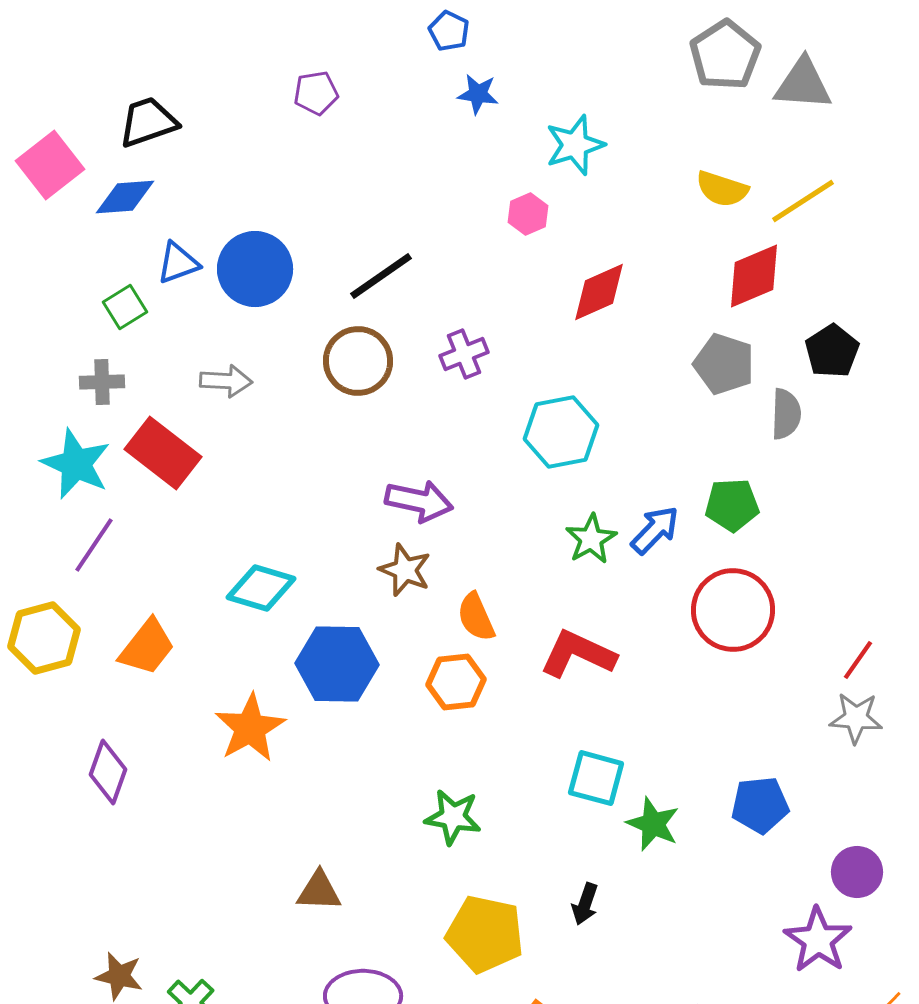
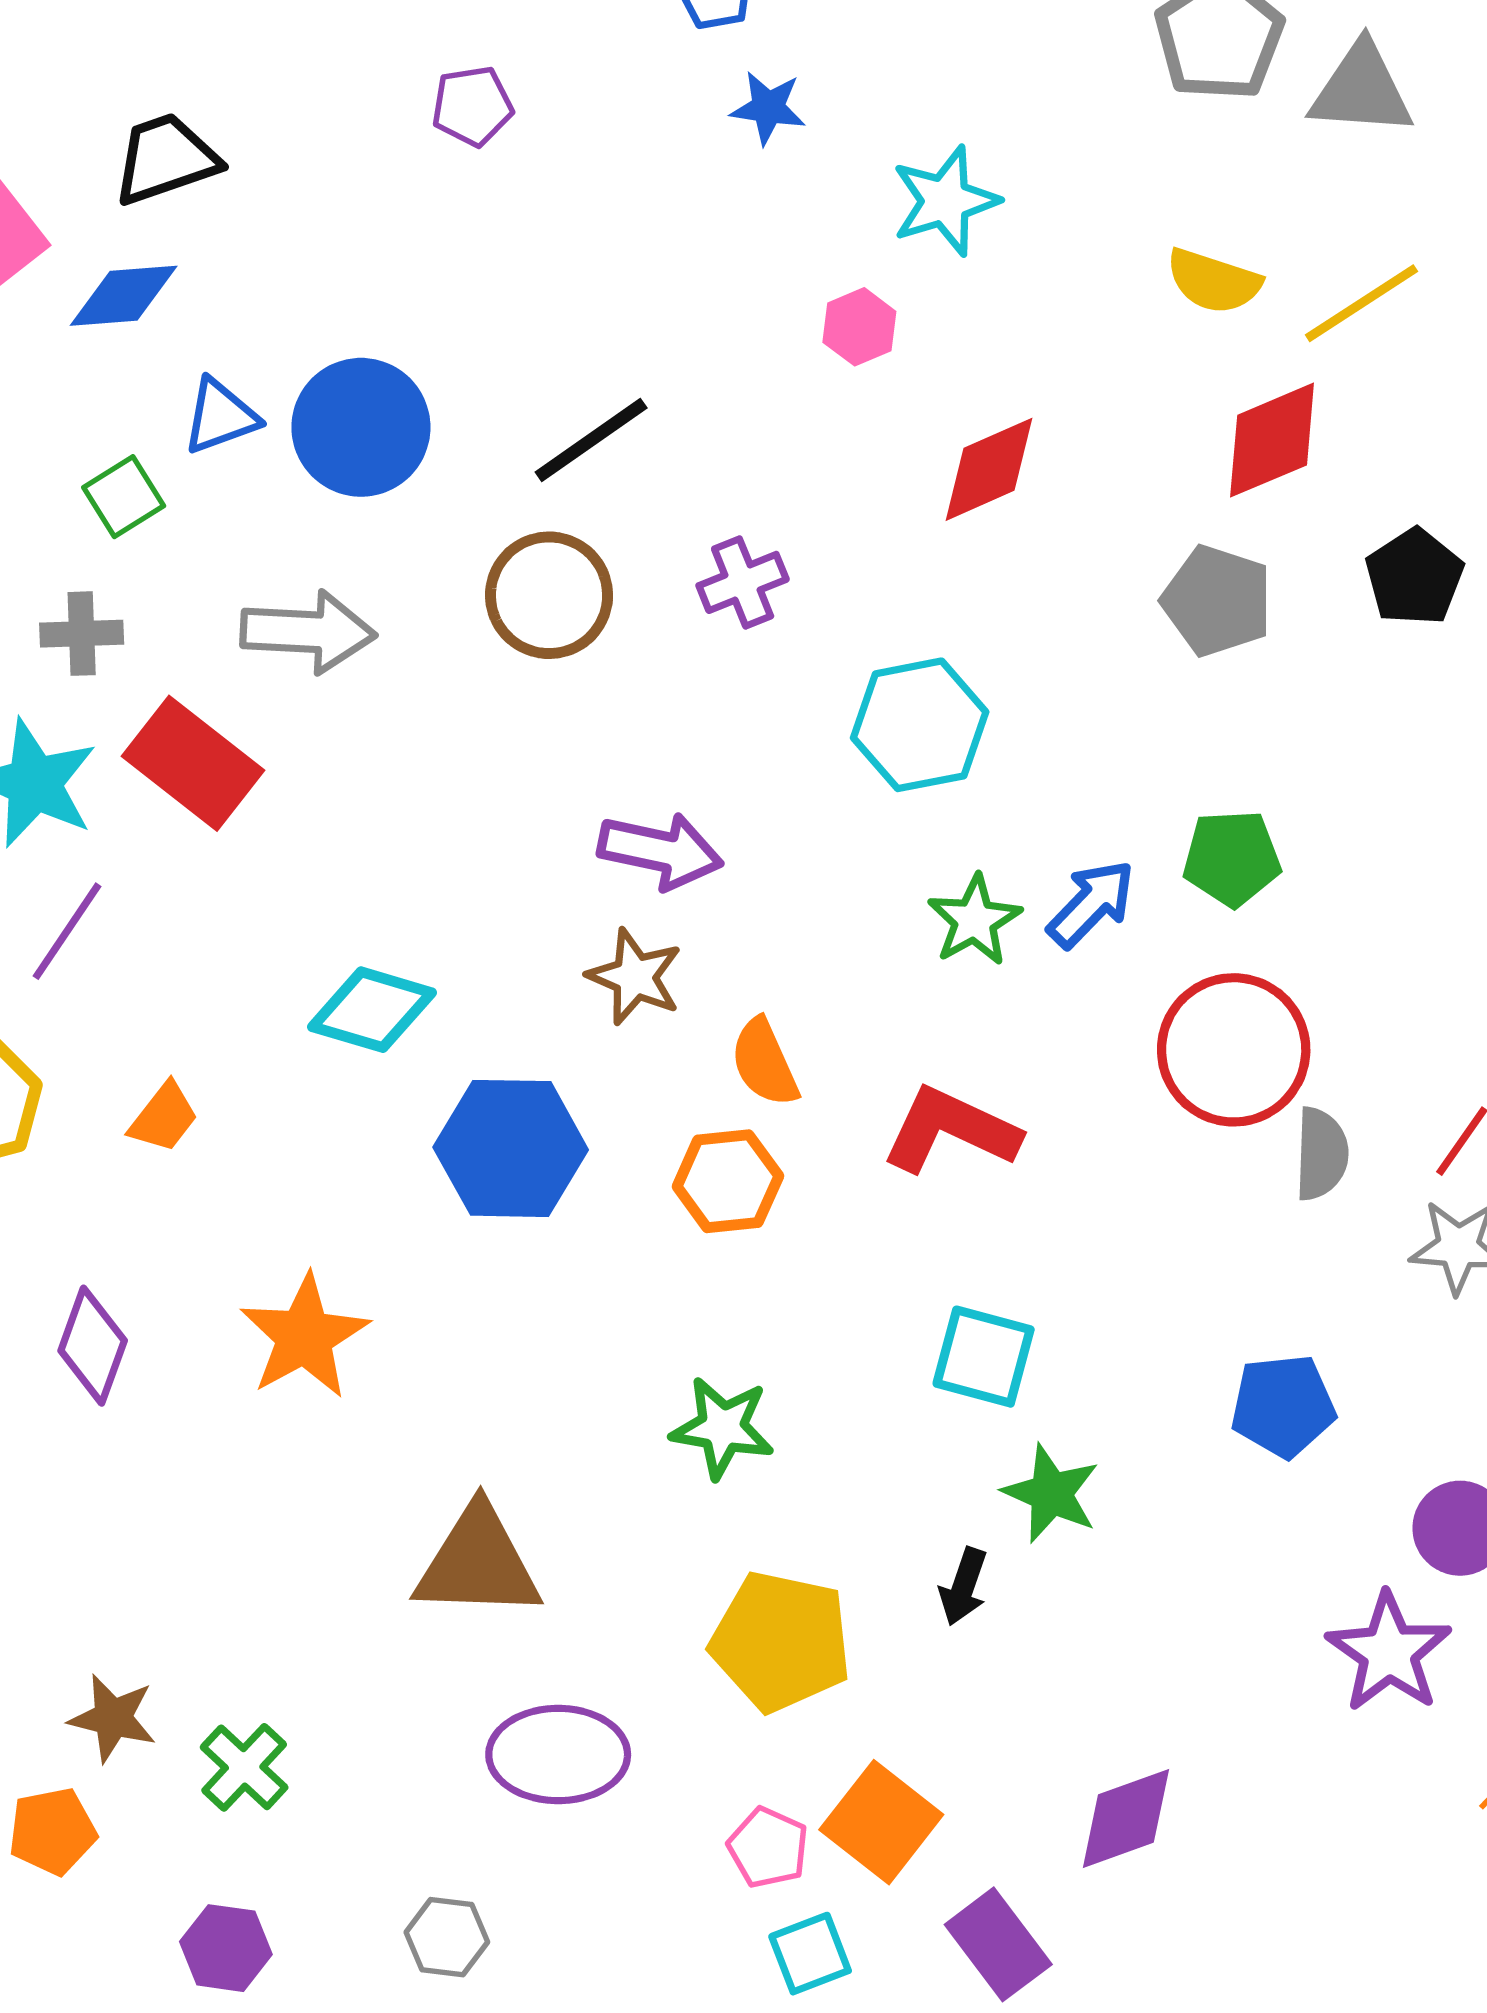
gray arrow: (226, 381) -> (308, 632), size x1.4
gray semicircle: (786, 414) -> (1321, 1154), moved
orange trapezoid: (147, 647) -> (164, 1117), size x0.7
orange star: (250, 728) -> (304, 1336), moved
green star: (653, 824) -> (1051, 1493), moved
brown triangle: (319, 891) -> (478, 1563), size x1.6

